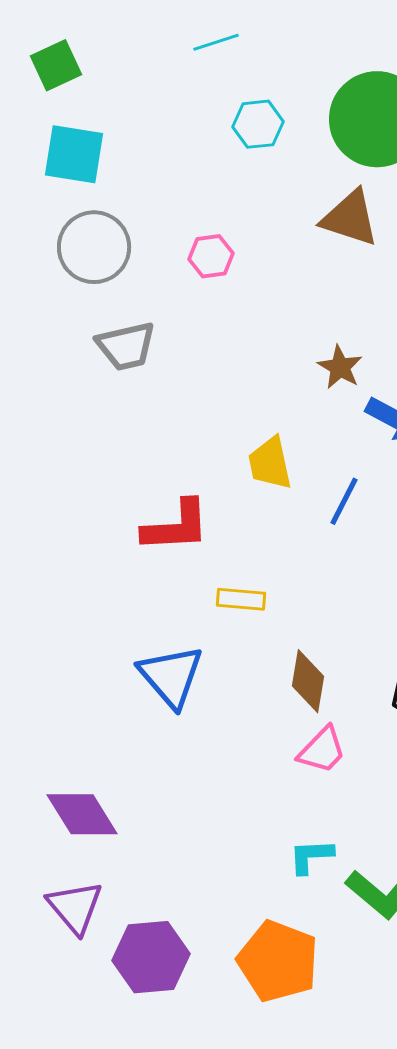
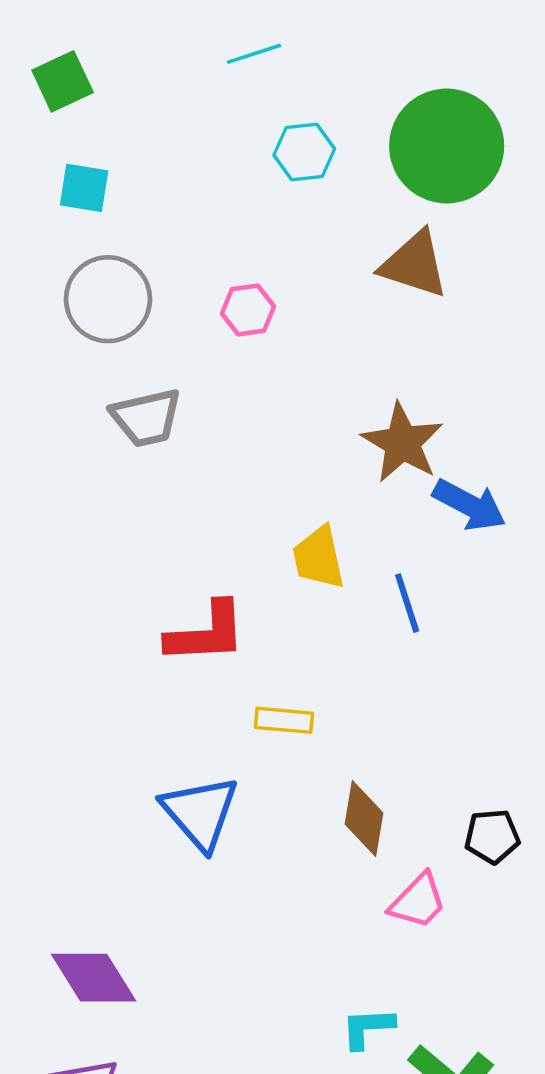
cyan square: (74, 154) -> (84, 188), size x0.7
brown star: (340, 367) -> (402, 443), size x1.5
blue line: (344, 501) -> (407, 603), turned -45
pink trapezoid: (322, 750) -> (418, 901), moved

